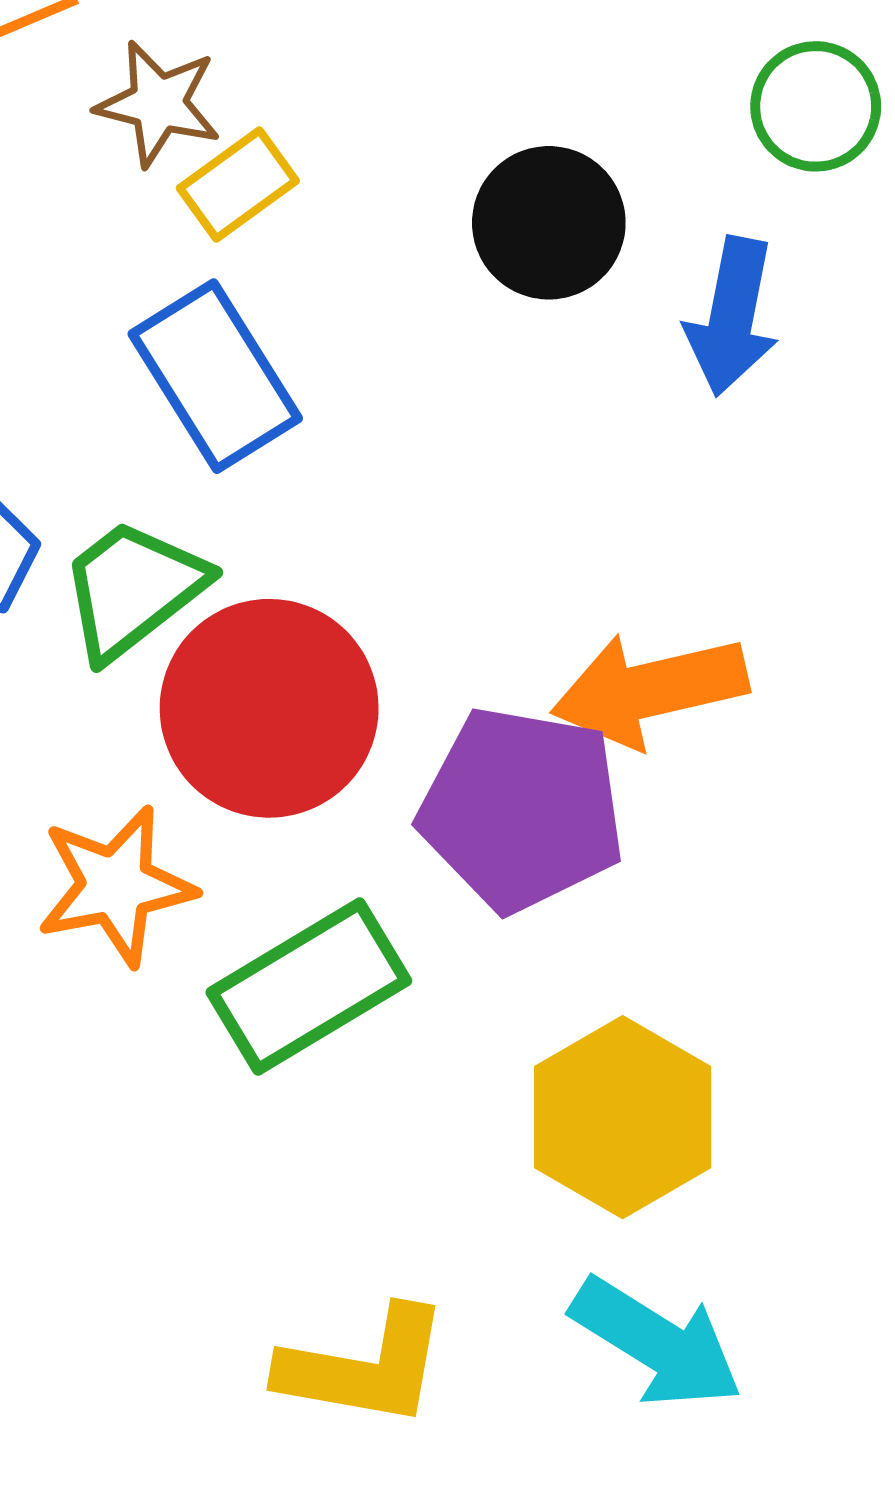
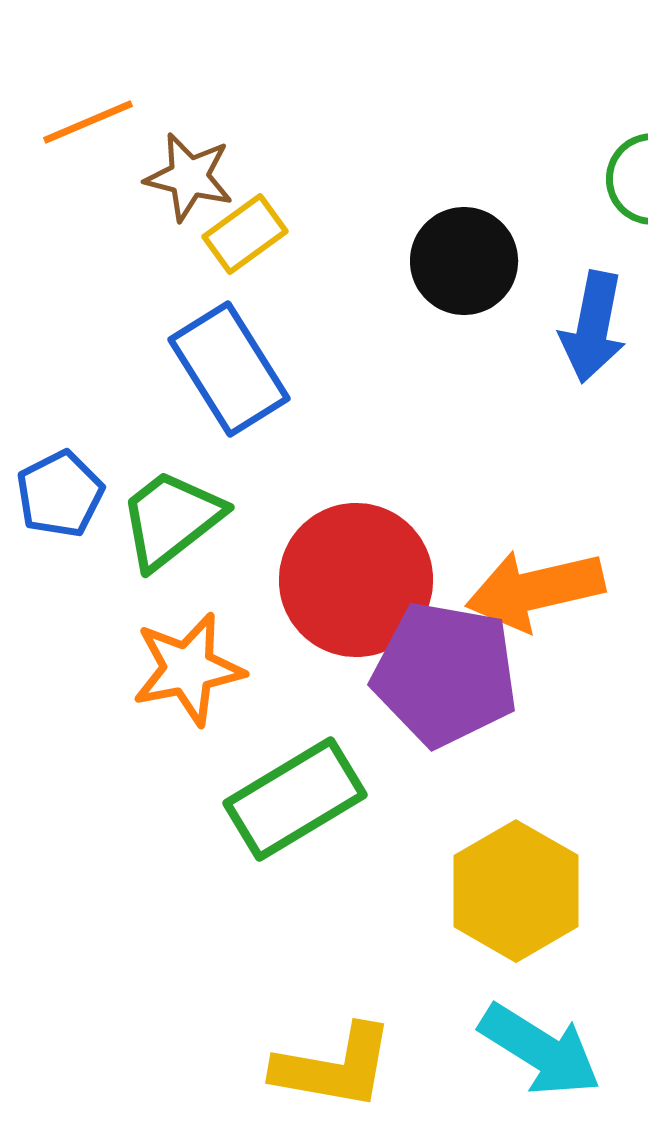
red circle: (269, 708) -> (356, 580), moved
orange star: (116, 886) -> (188, 669), moved

